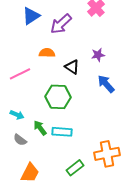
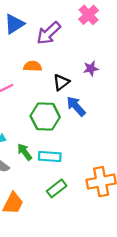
black triangle: (72, 67) -> (61, 82), turned 49
blue arrow: (106, 84) -> (76, 106), moved
green rectangle: (75, 168) -> (57, 188), moved

